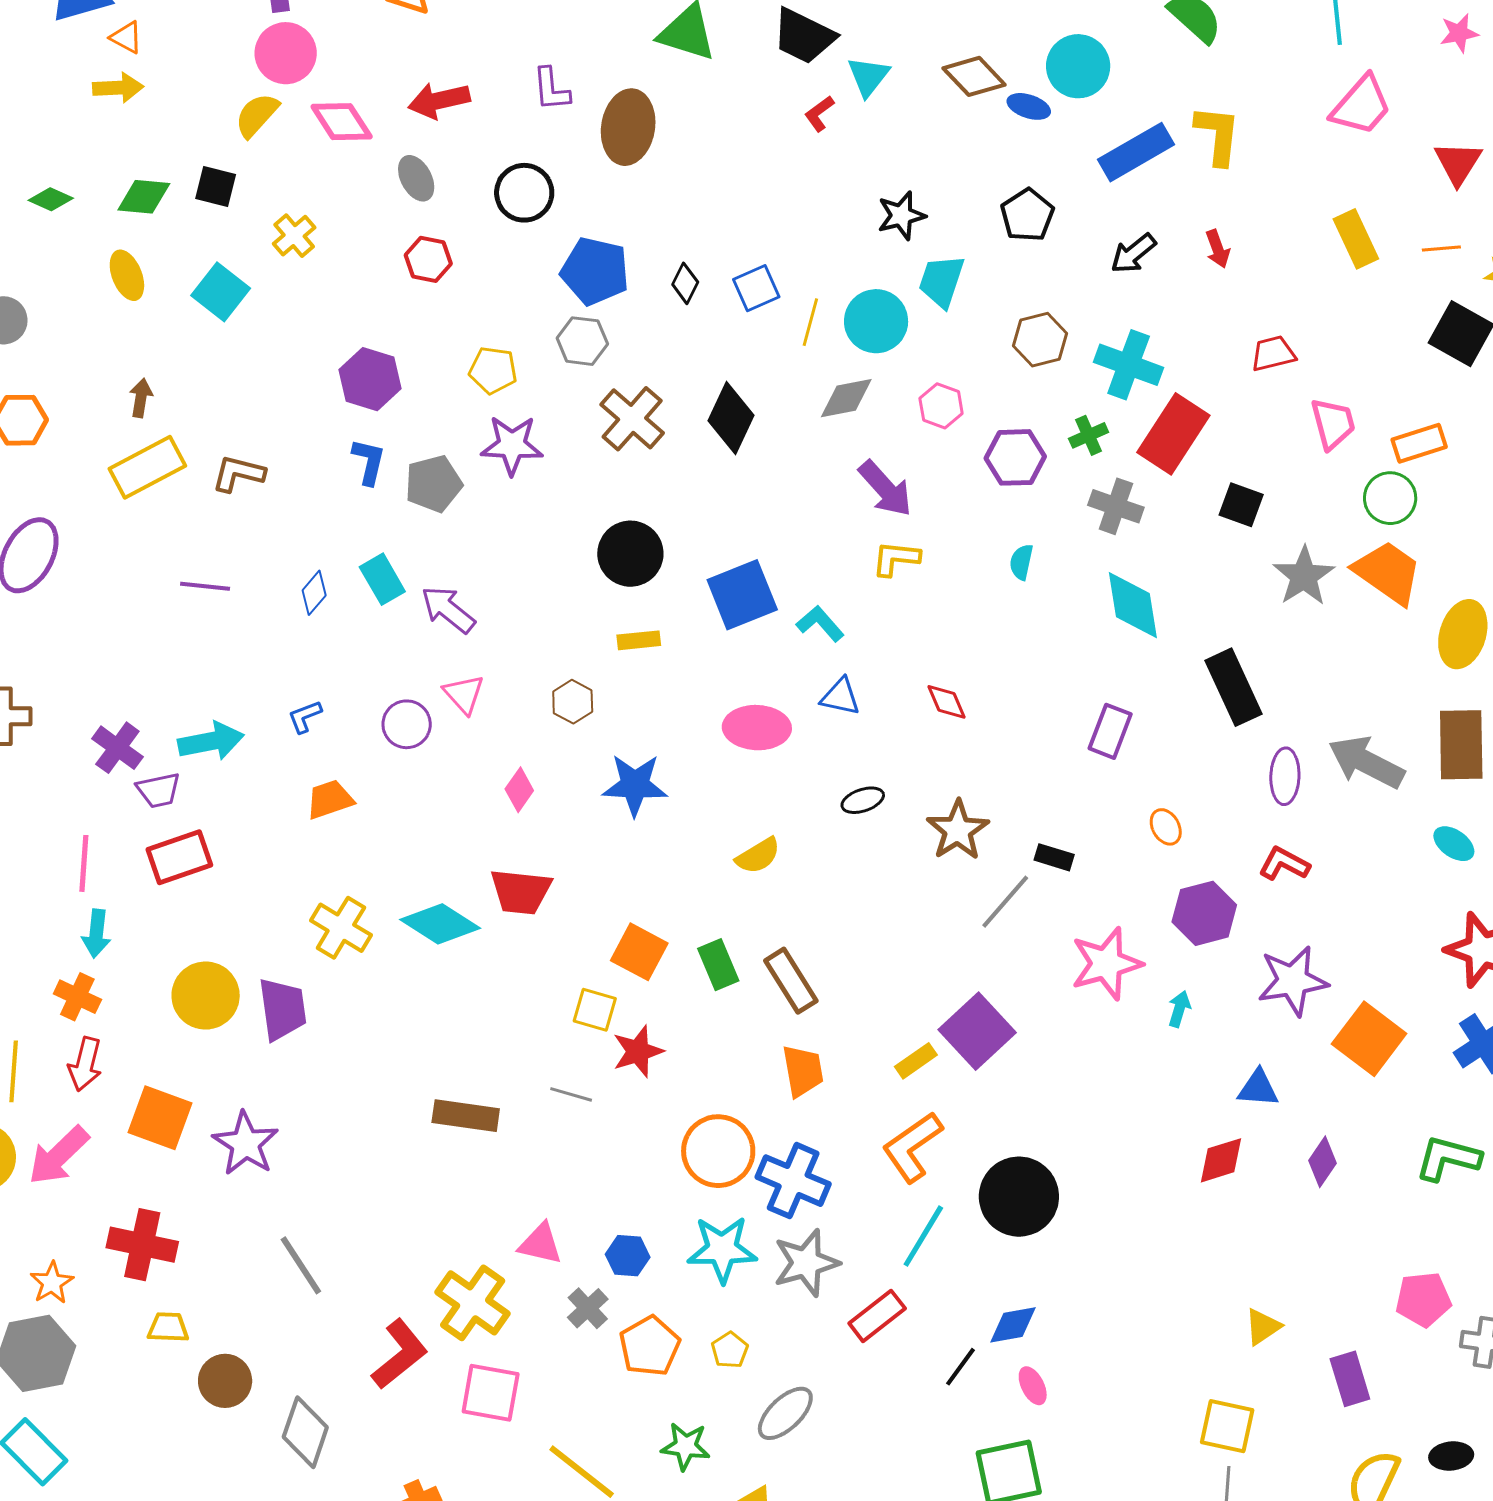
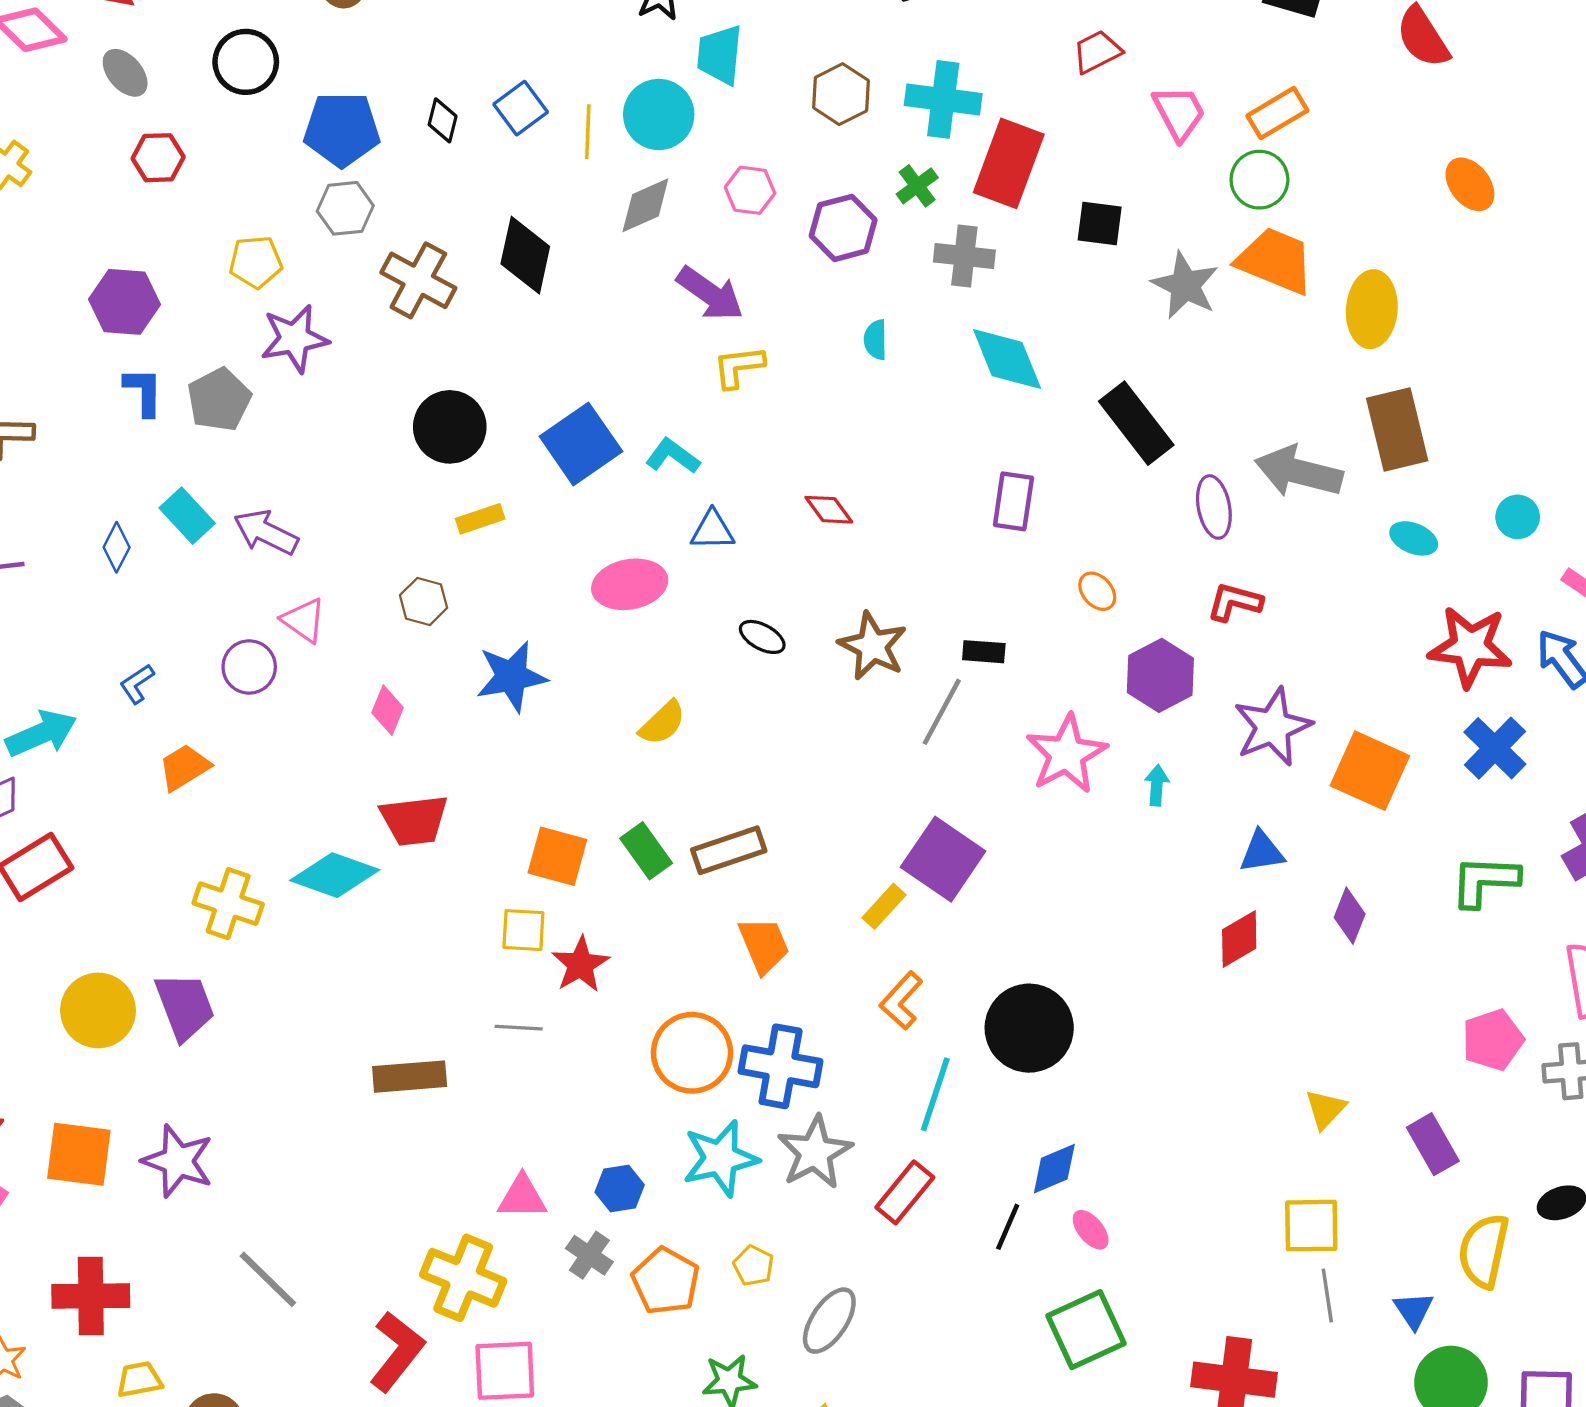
black ellipse: (863, 800) -> (762, 637), turned 60
brown rectangle: (791, 981) -> (729, 850), turned -64
orange L-shape: (912, 1147) -> (901, 1001), size x0.7

